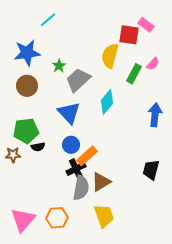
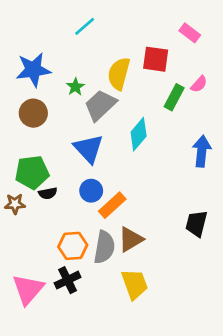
cyan line: (48, 20) -> (85, 26), moved
red square: (129, 35) -> (156, 59), moved
yellow semicircle: (110, 56) -> (119, 74), moved
black cross: (76, 169) -> (68, 280), moved
orange hexagon: (57, 218) -> (73, 246), moved

